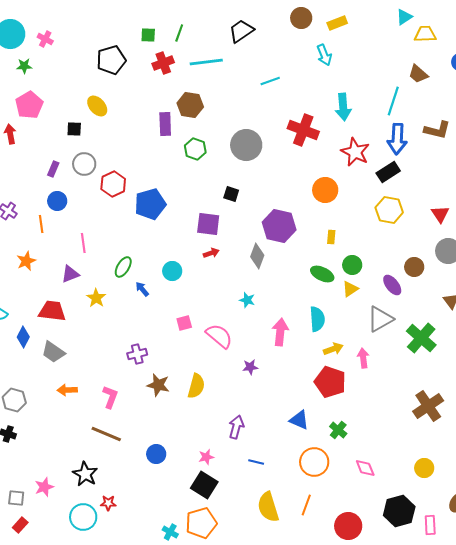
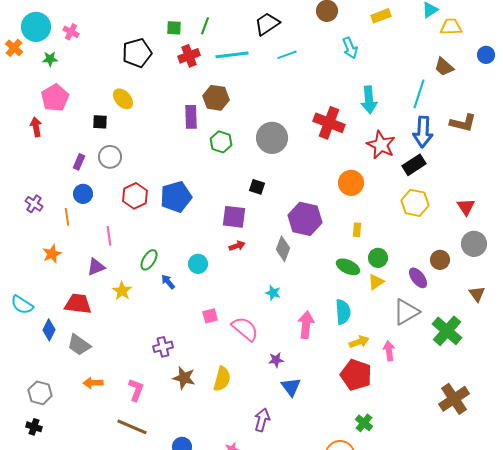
yellow rectangle: (337, 23) -> (381, 16), moved
cyan line: (270, 81) -> (287, 55), moved
red hexagon: (113, 184) -> (135, 196), moved
blue triangle: (299, 420) -> (291, 387), moved, turned 30

